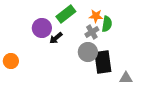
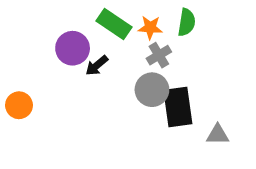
green rectangle: (66, 14) -> (114, 24), turned 72
orange star: (96, 16) -> (150, 28), moved
green semicircle: (107, 24) -> (187, 22), moved

